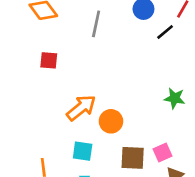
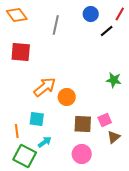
red square: (49, 60) -> (21, 52), size x1.5
cyan square: (83, 151) -> (37, 119), moved

